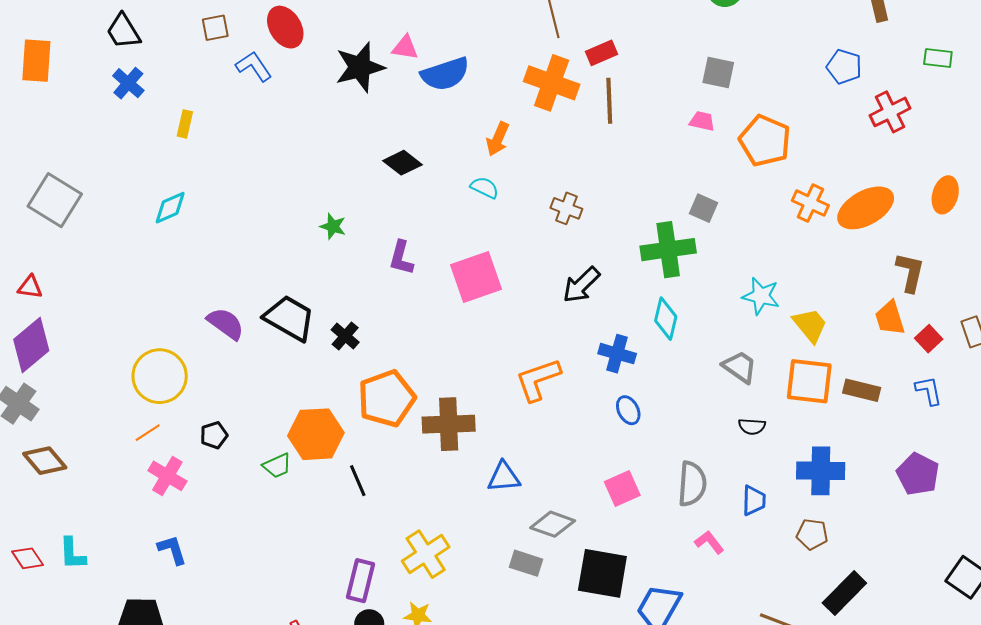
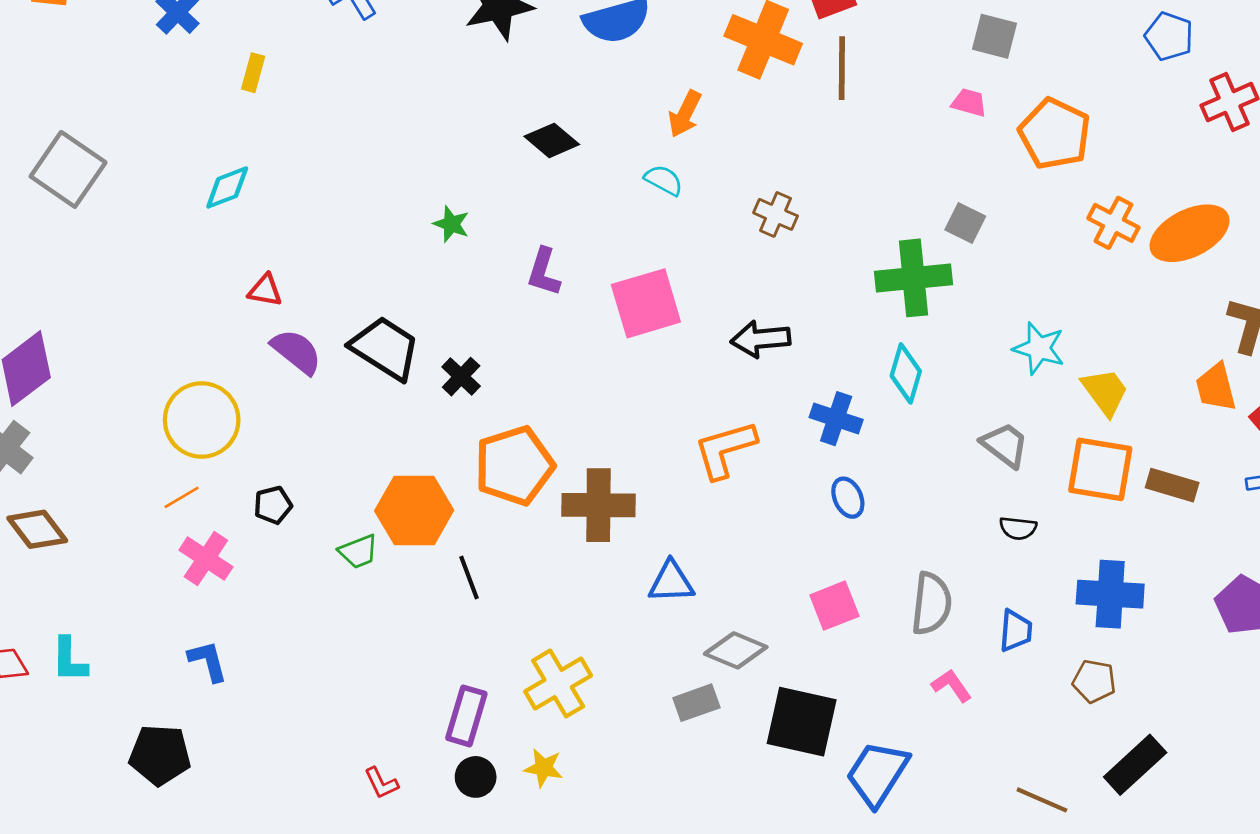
black arrow: (581, 285) -> (761, 339), moved, turned 36
red triangle: (30, 287) -> (265, 290), moved
gray rectangle: (526, 563) -> (696, 703), turned -40

